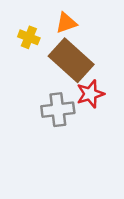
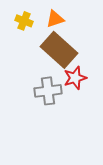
yellow cross: (29, 37) -> (24, 21), moved

